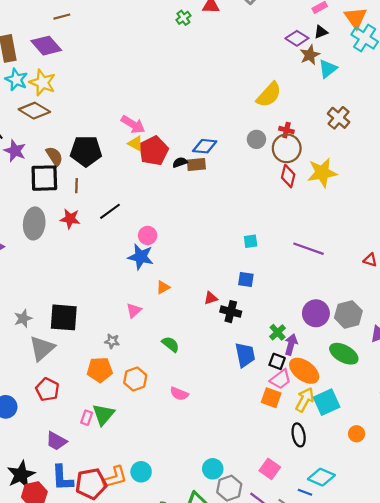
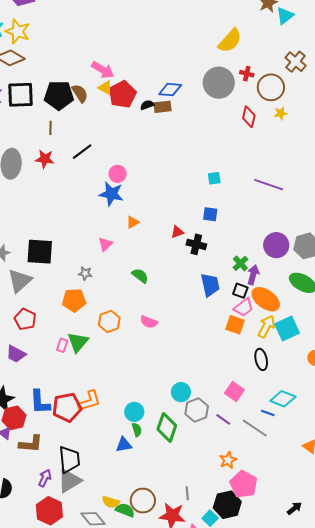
gray circle: (256, 139) -> (219, 83), size x1.8
brown circle: (287, 148) -> (271, 87), moved
brown semicircle: (54, 156) -> (80, 93), moved
yellow star: (322, 173) -> (281, 113), size x0.5
black square: (44, 178) -> (20, 95), moved
orange hexagon: (135, 379) -> (109, 321), moved
purple trapezoid: (56, 441) -> (16, 354), moved
cyan circle: (141, 472) -> (134, 412), moved

